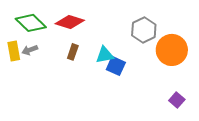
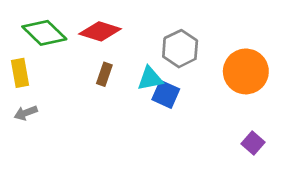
gray hexagon: (144, 30) -> (180, 49), moved
gray arrow: (30, 50) -> (26, 113), moved

